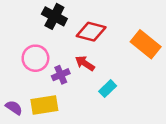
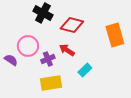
orange rectangle: (146, 44) -> (115, 35), turned 35
yellow rectangle: (44, 105) -> (51, 83), moved
purple semicircle: (14, 108) -> (11, 60), moved

